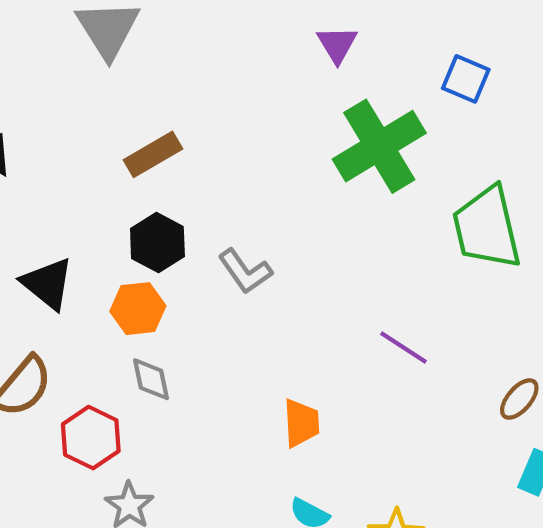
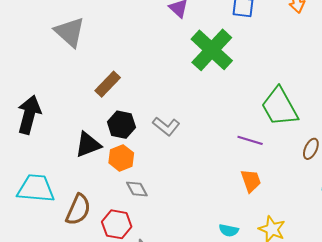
green trapezoid: (487, 228) -> (280, 107), moved
black triangle: (48, 284) -> (88, 145), moved, turned -44
orange trapezoid: (301, 423) -> (251, 181), moved

